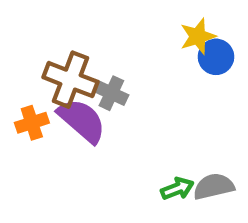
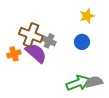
blue circle: (216, 57) -> (82, 42), moved
green arrow: (177, 189) -> (78, 83), size x1.6

